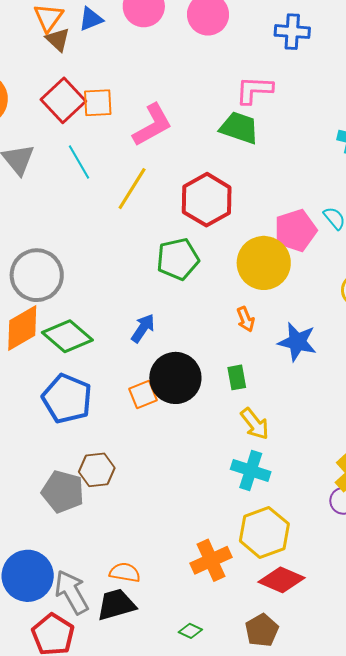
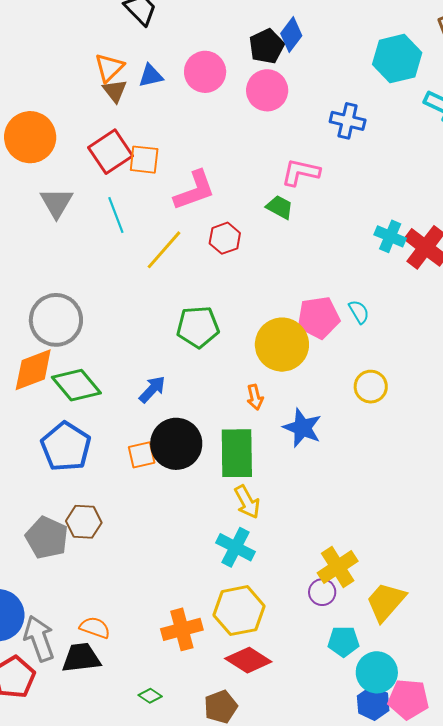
green trapezoid: (239, 128) -> (280, 207), size x0.7
red hexagon: (207, 200) -> (225, 238), moved, size x0.6
green rectangle: (237, 377) -> (237, 453), size x2.0

